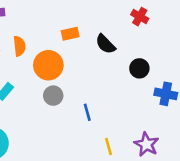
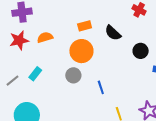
orange semicircle: (19, 46) -> (45, 37), turned -98
orange circle: (48, 65) -> (81, 51), moved

